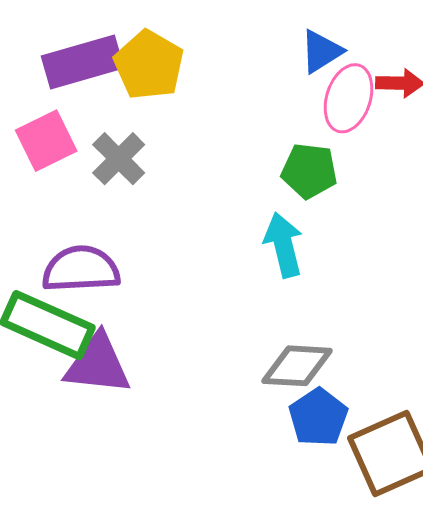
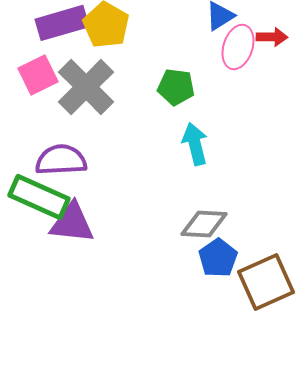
gray cross: (119, 159) -> (86, 87), size x1.6
green pentagon: (309, 171) -> (176, 87), moved

